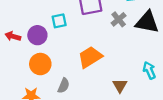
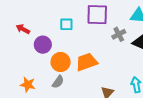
purple circle: (37, 35) -> (43, 45), moved
orange circle: (40, 64) -> (61, 62), moved

